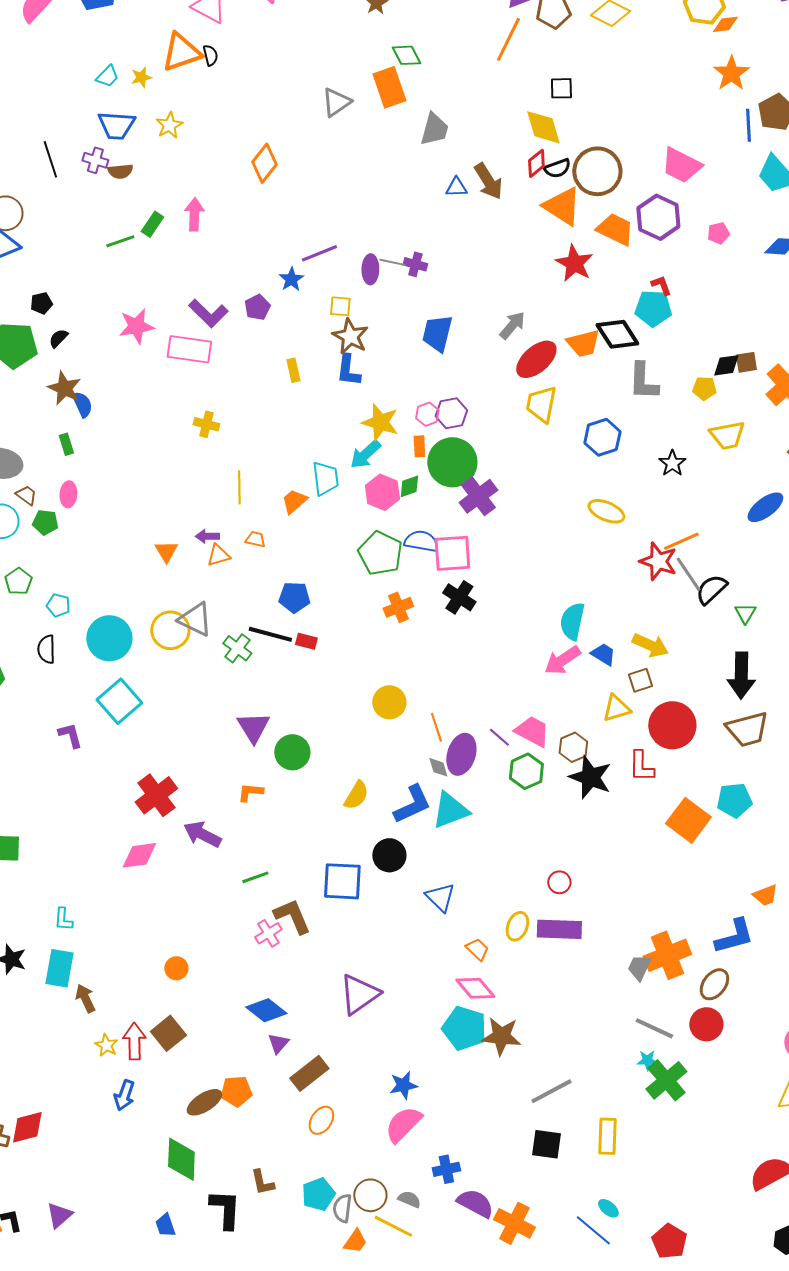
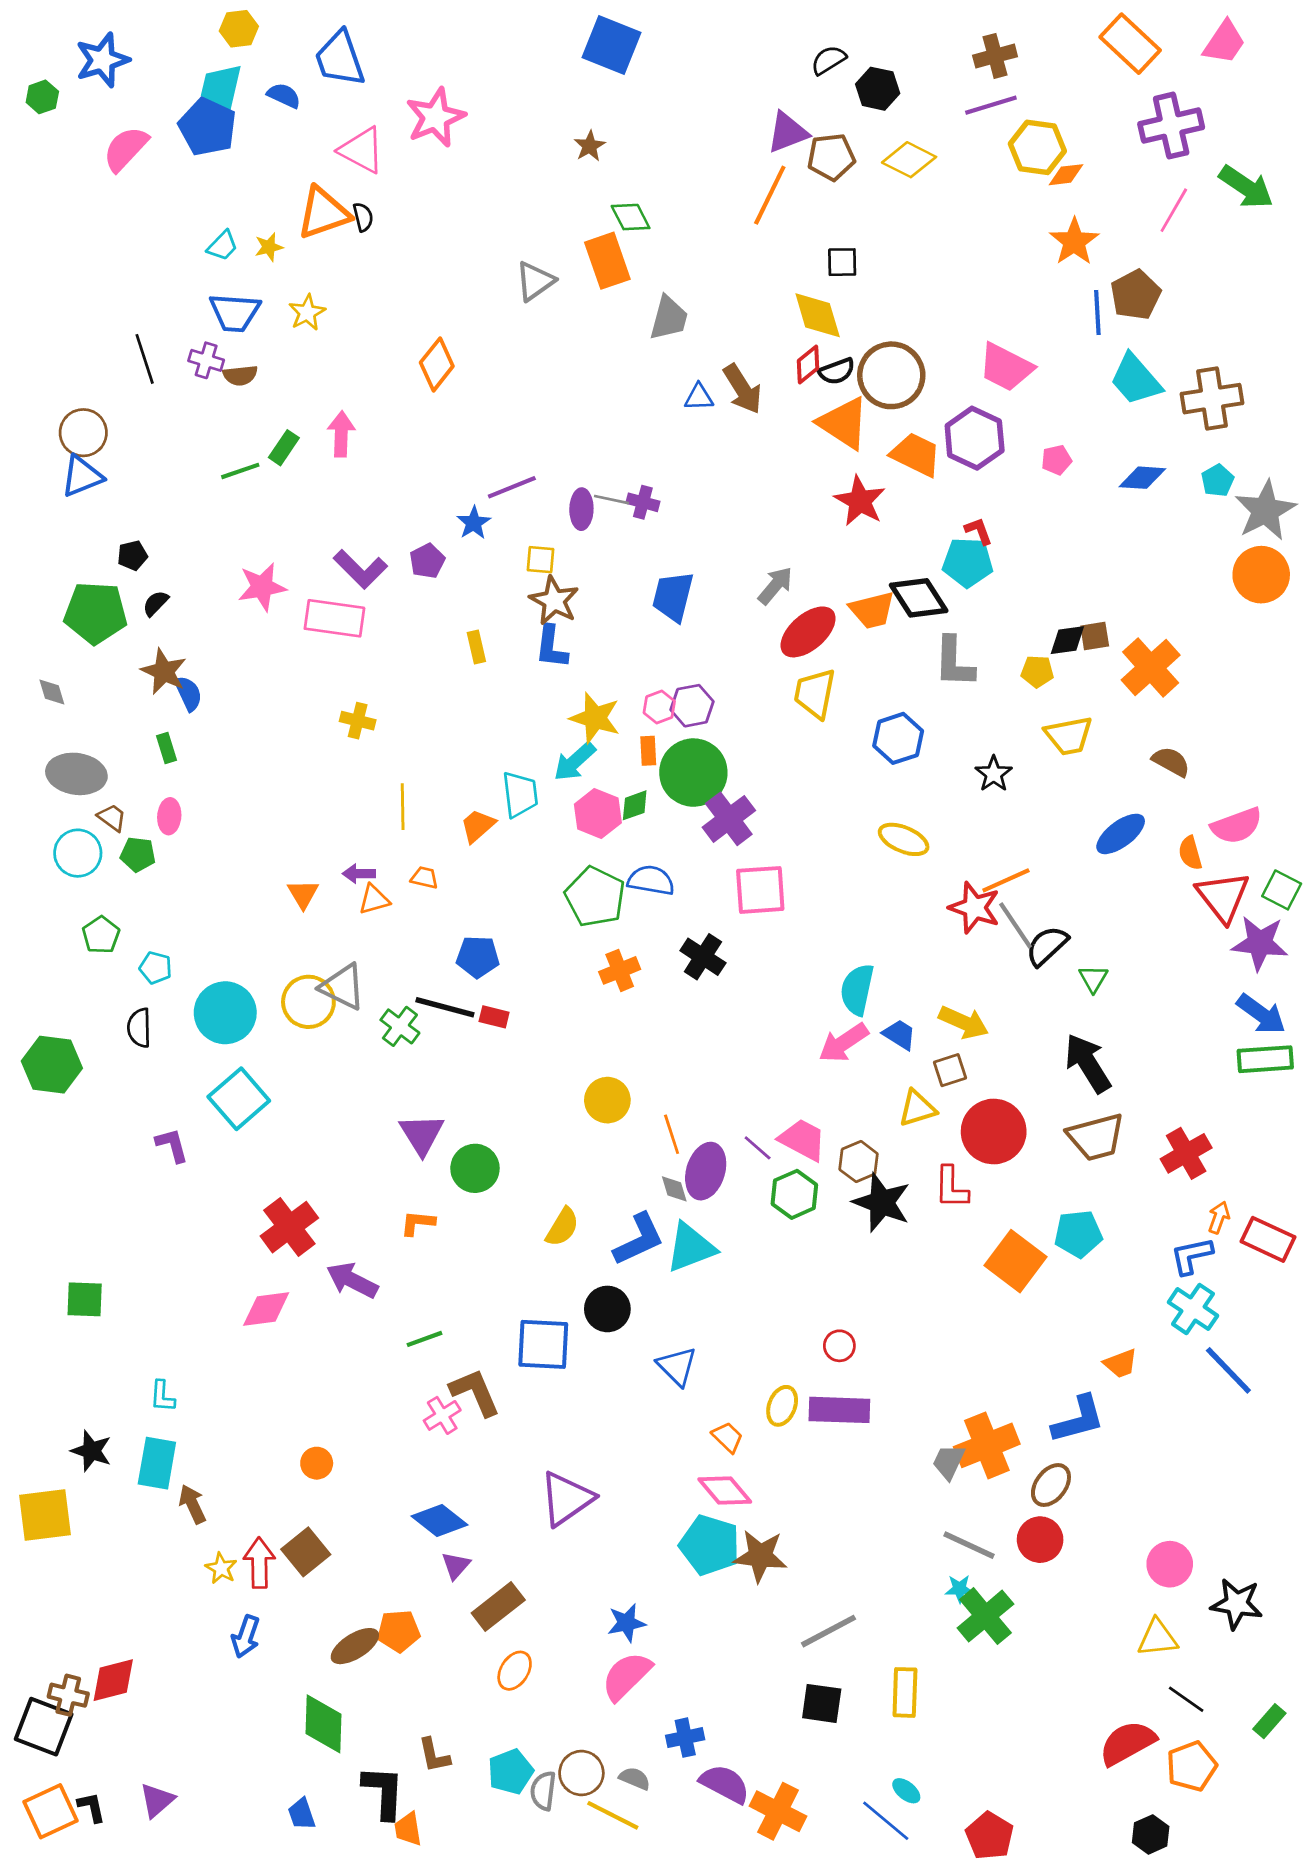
pink square: (452, 553) -> (760, 890), moved
black arrow: (741, 675) -> (1088, 1063), turned 147
orange trapezoid: (355, 1241) -> (408, 1829), moved, turned 136

